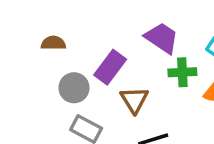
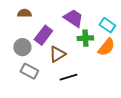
brown semicircle: (53, 43) -> (24, 13), moved
brown triangle: (134, 100) -> (57, 54), turned 30

